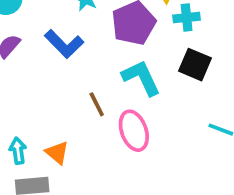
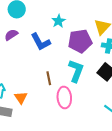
cyan L-shape: (141, 78) -> (76, 71), turned 30

